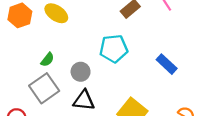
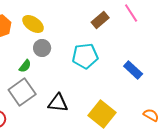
gray circle: (81, 72) -> (42, 48), moved

